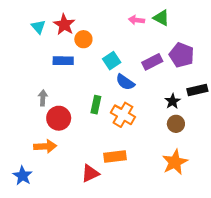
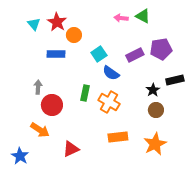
purple pentagon: (182, 55) -> (161, 49), turned -30
orange arrow: (45, 146) -> (40, 130), turned 36
orange rectangle: (115, 157) -> (118, 137), moved
red triangle: (90, 173) -> (71, 149), moved

